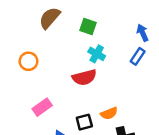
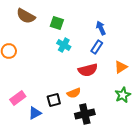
brown semicircle: (50, 18) -> (26, 16), turned -102
red semicircle: (84, 77) -> (88, 70), moved
pink rectangle: (42, 107) -> (18, 98), moved

